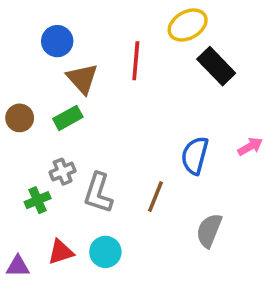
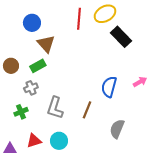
red line: (136, 61) -> (79, 19), moved
gray cross: (63, 172) -> (31, 88), moved

